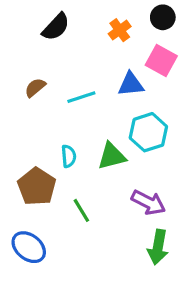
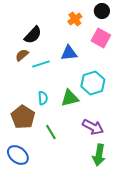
black semicircle: (56, 27) -> (33, 35), moved
blue triangle: (131, 84) -> (69, 53), moved
cyan line: (81, 97) -> (41, 64), moved

